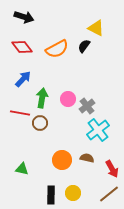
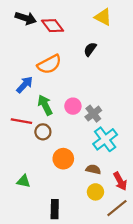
yellow triangle: (96, 28) -> (103, 17), moved
red diamond: (22, 47) -> (53, 26), moved
orange semicircle: (57, 49) -> (49, 64), moved
green arrow: (42, 98) -> (45, 105), turned -36
orange circle: (62, 160) -> (63, 159), moved
yellow circle: (73, 193) -> (95, 192), moved

